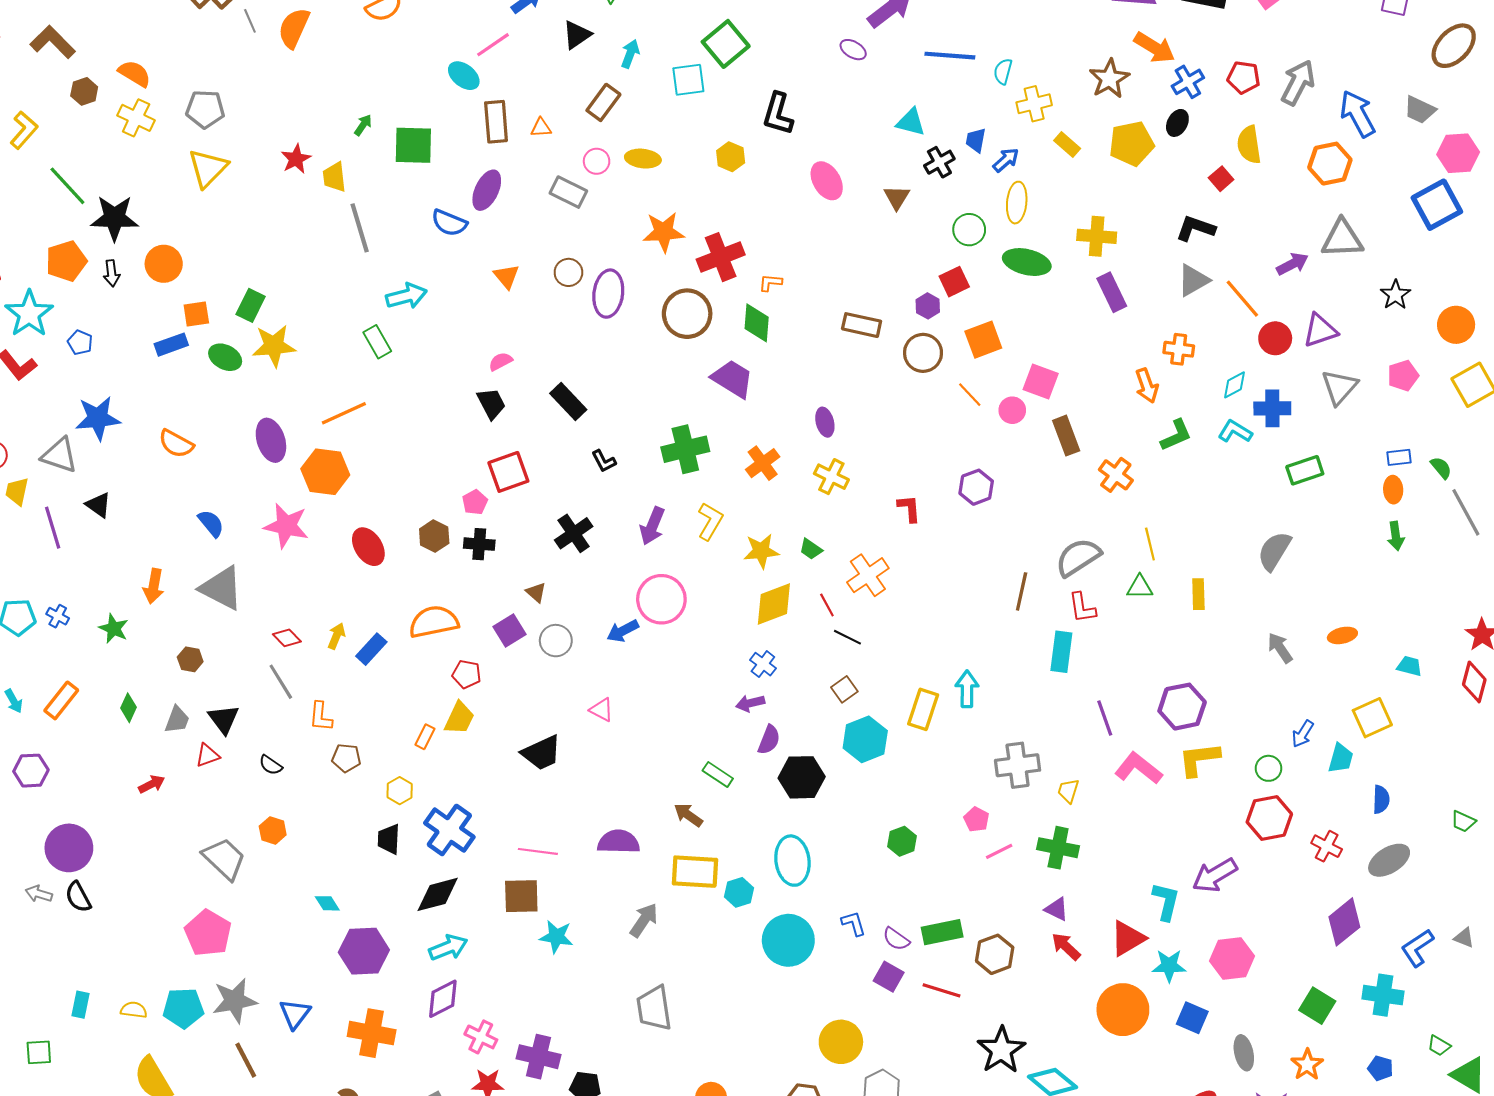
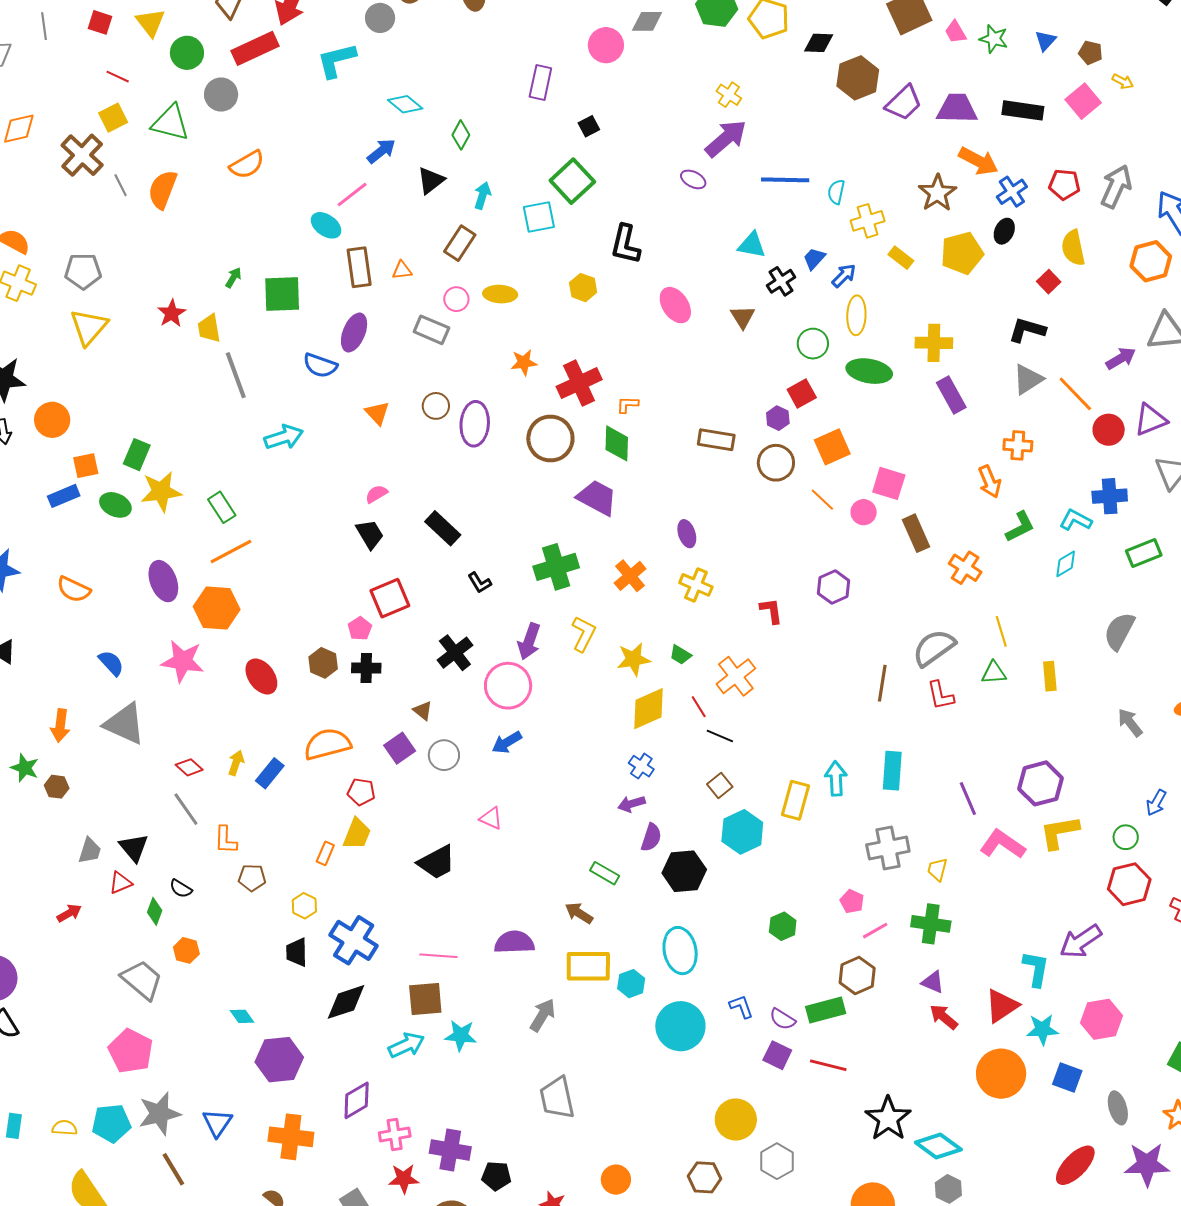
blue trapezoid: (976, 140) -> (814, 259), turned 35
orange star: (664, 232) -> (524, 362), size x0.7
green rectangle: (377, 342) -> (222, 507), moved
cyan diamond: (1234, 385) -> (1066, 564), moved
pink circle: (661, 599) -> (508, 686), moved
cyan rectangle: (1061, 652) -> (892, 771), moved
brown hexagon: (190, 659) -> (57, 787), moved
green diamond: (129, 708) -> (155, 911), moved
cyan arrow: (448, 948) -> (406, 1045), moved
brown hexagon: (995, 954) -> (857, 975), moved
pink cross: (481, 1037) -> (395, 1135), turned -32

